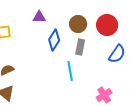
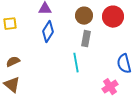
blue diamond: (54, 40) -> (48, 32), moved
blue semicircle: (117, 54) -> (124, 64), moved, turned 132

